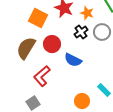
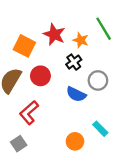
gray circle: (102, 32) -> (98, 80), moved
blue semicircle: (73, 60) -> (76, 94), moved

